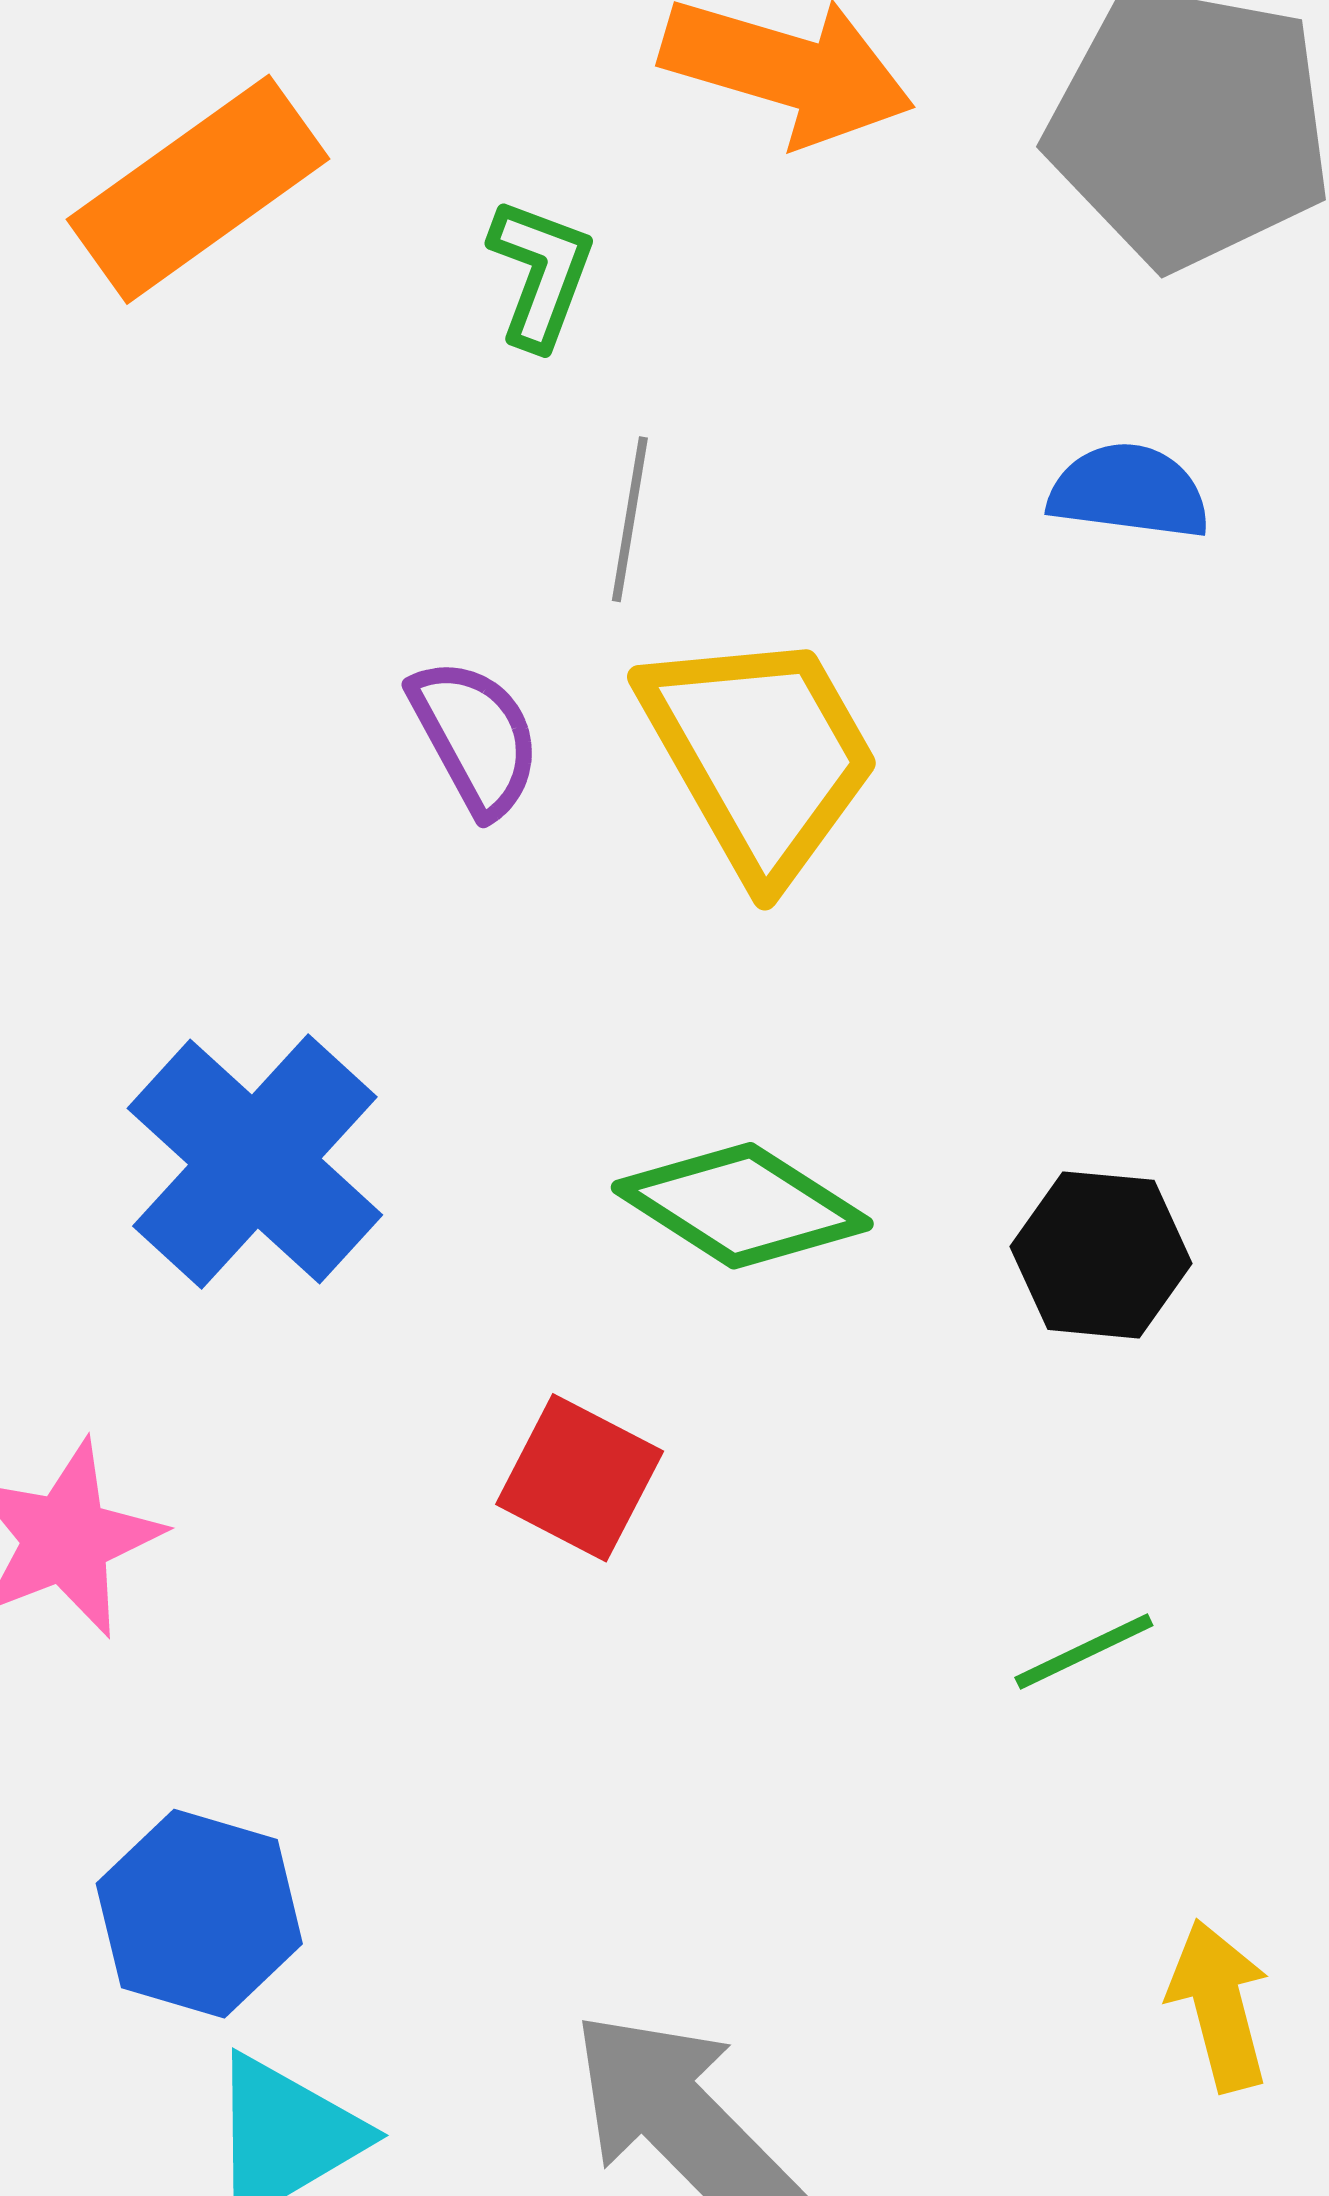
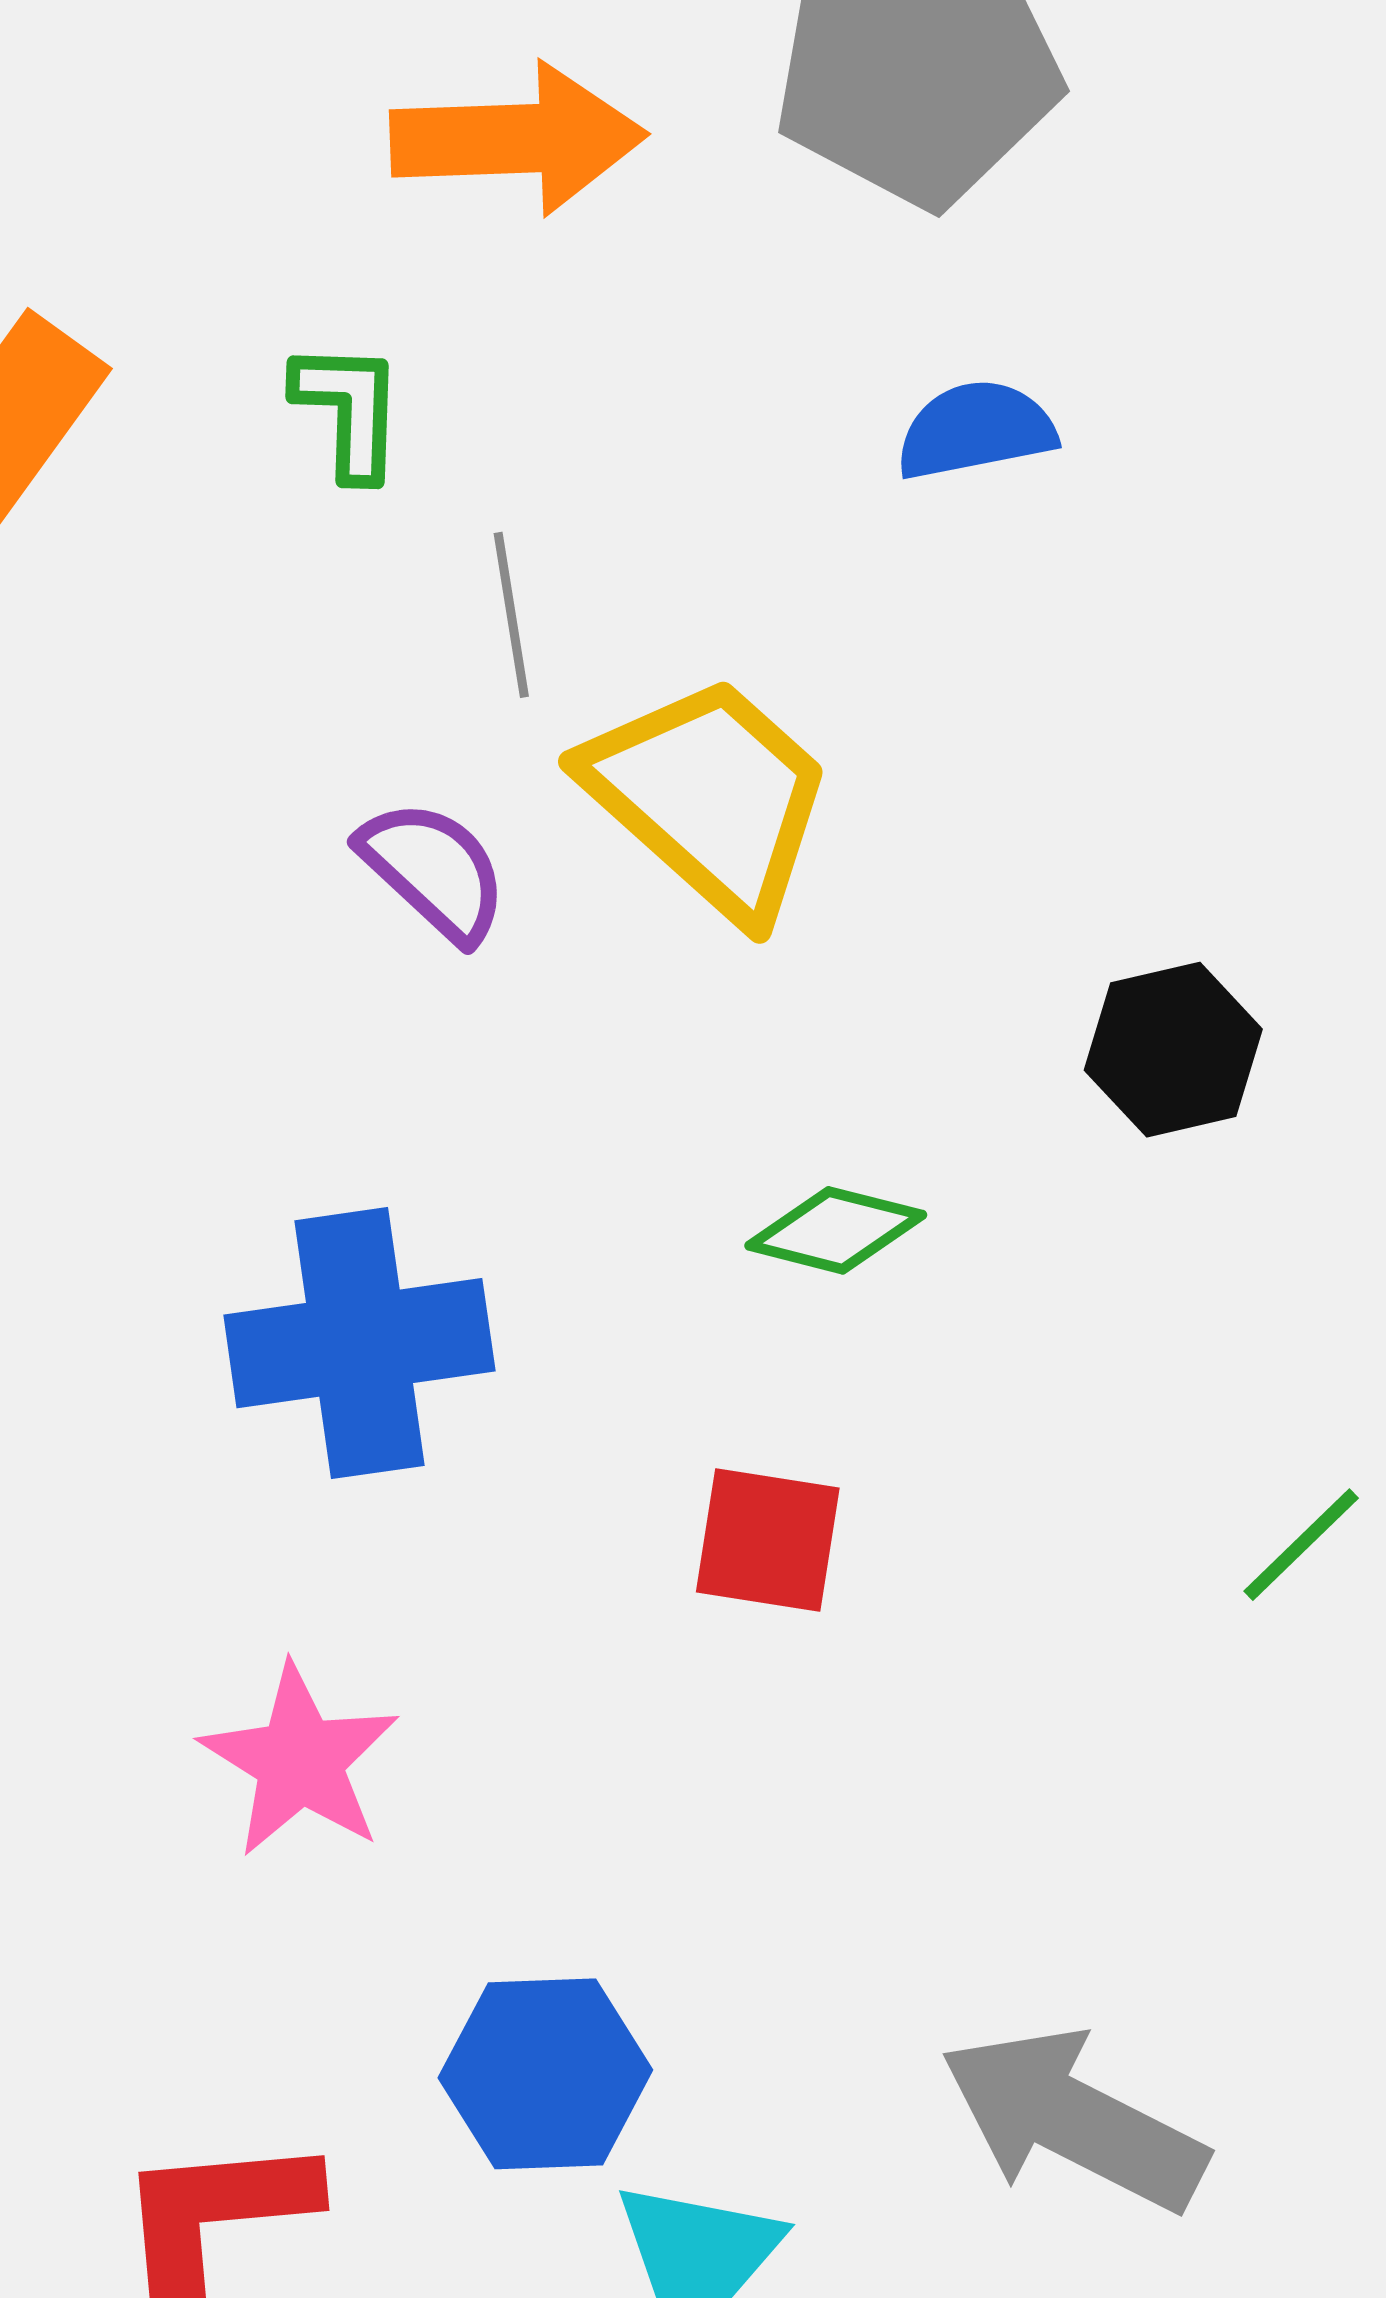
blue cross: (255, 1162) -> (359, 1343), turned -32
green diamond: (742, 1206) -> (836, 1230), size x0.7
black hexagon: (1101, 1255) -> (1173, 1050), moved

